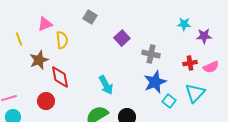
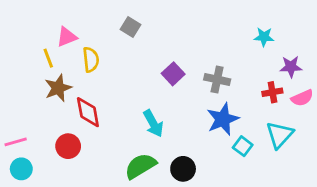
purple star: (204, 36) -> (291, 67), moved
purple square: (122, 38) -> (173, 74), moved
yellow line: (19, 39) -> (48, 58), moved

